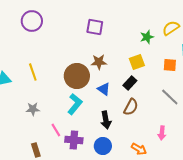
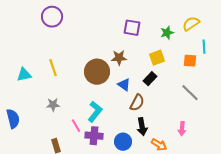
purple square: (95, 27) -> (132, 28), moved
cyan L-shape: (75, 104) -> (95, 112), moved
brown semicircle: (131, 107) -> (137, 103), moved
black arrow: (106, 120) -> (142, 127), moved

